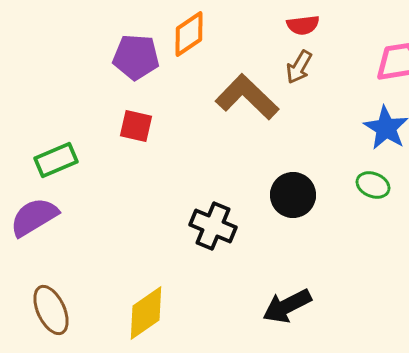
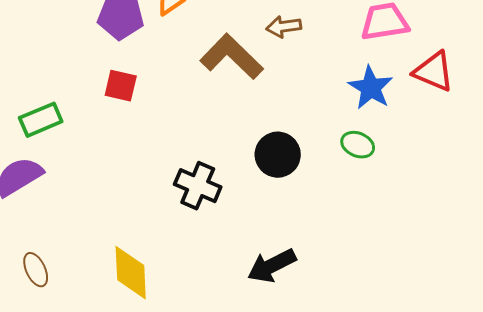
brown arrow: (299, 67) -> (284, 27), turned 52
brown ellipse: (51, 310) -> (36, 270), size x0.7
yellow diamond: (146, 313) -> (131, 273), turned -58

